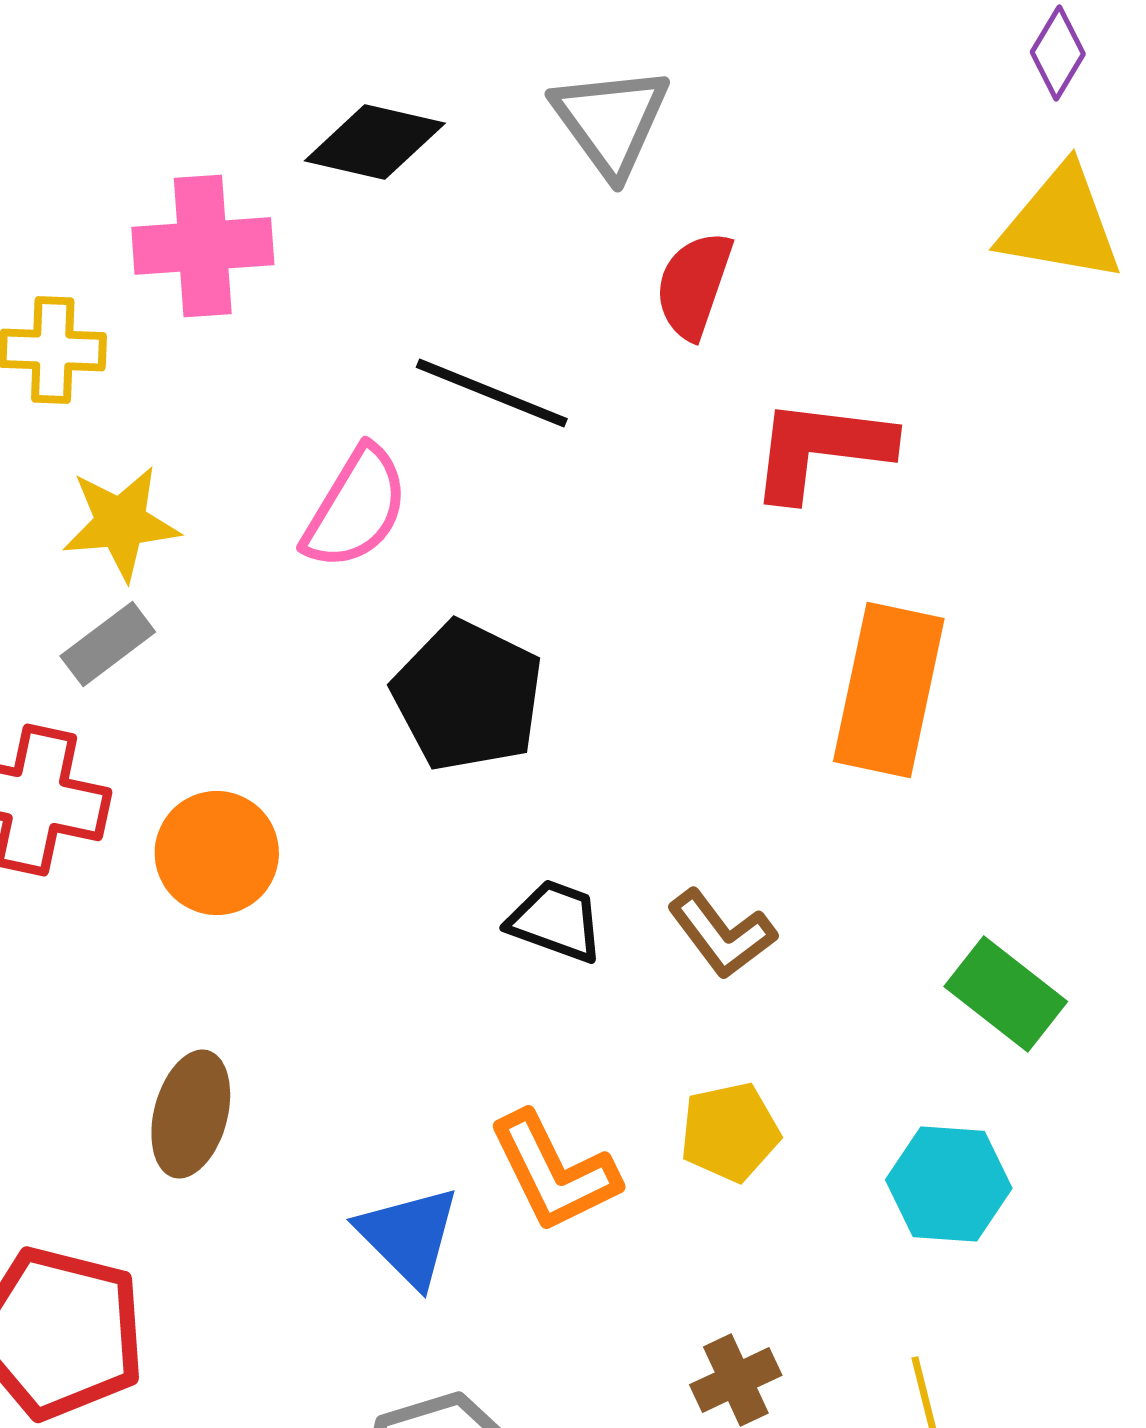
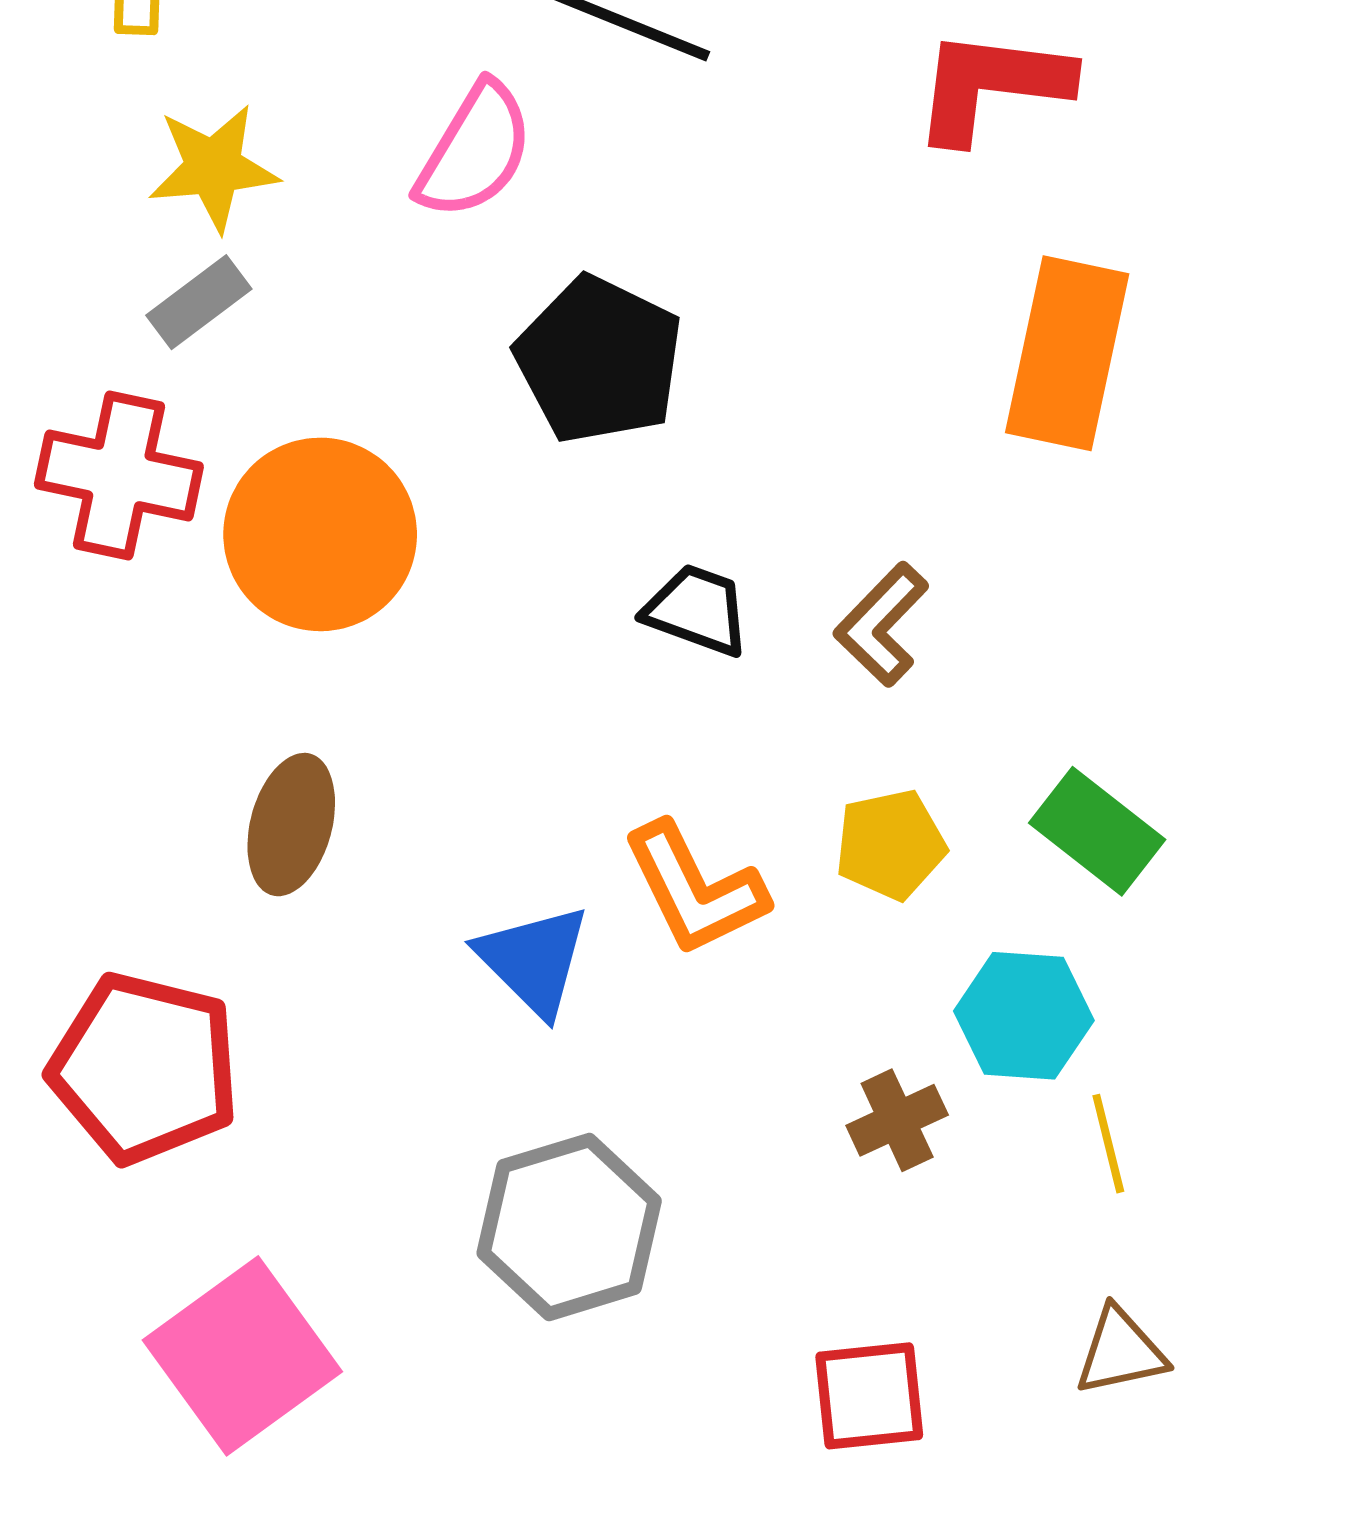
orange circle: (217, 853) -> (320, 534), size x1.4
brown L-shape: (722, 934) -> (882, 624), turned 81
green rectangle: (1006, 994) -> (1097, 831), moved
cyan hexagon: (949, 1184) -> (1024, 1016), moved

